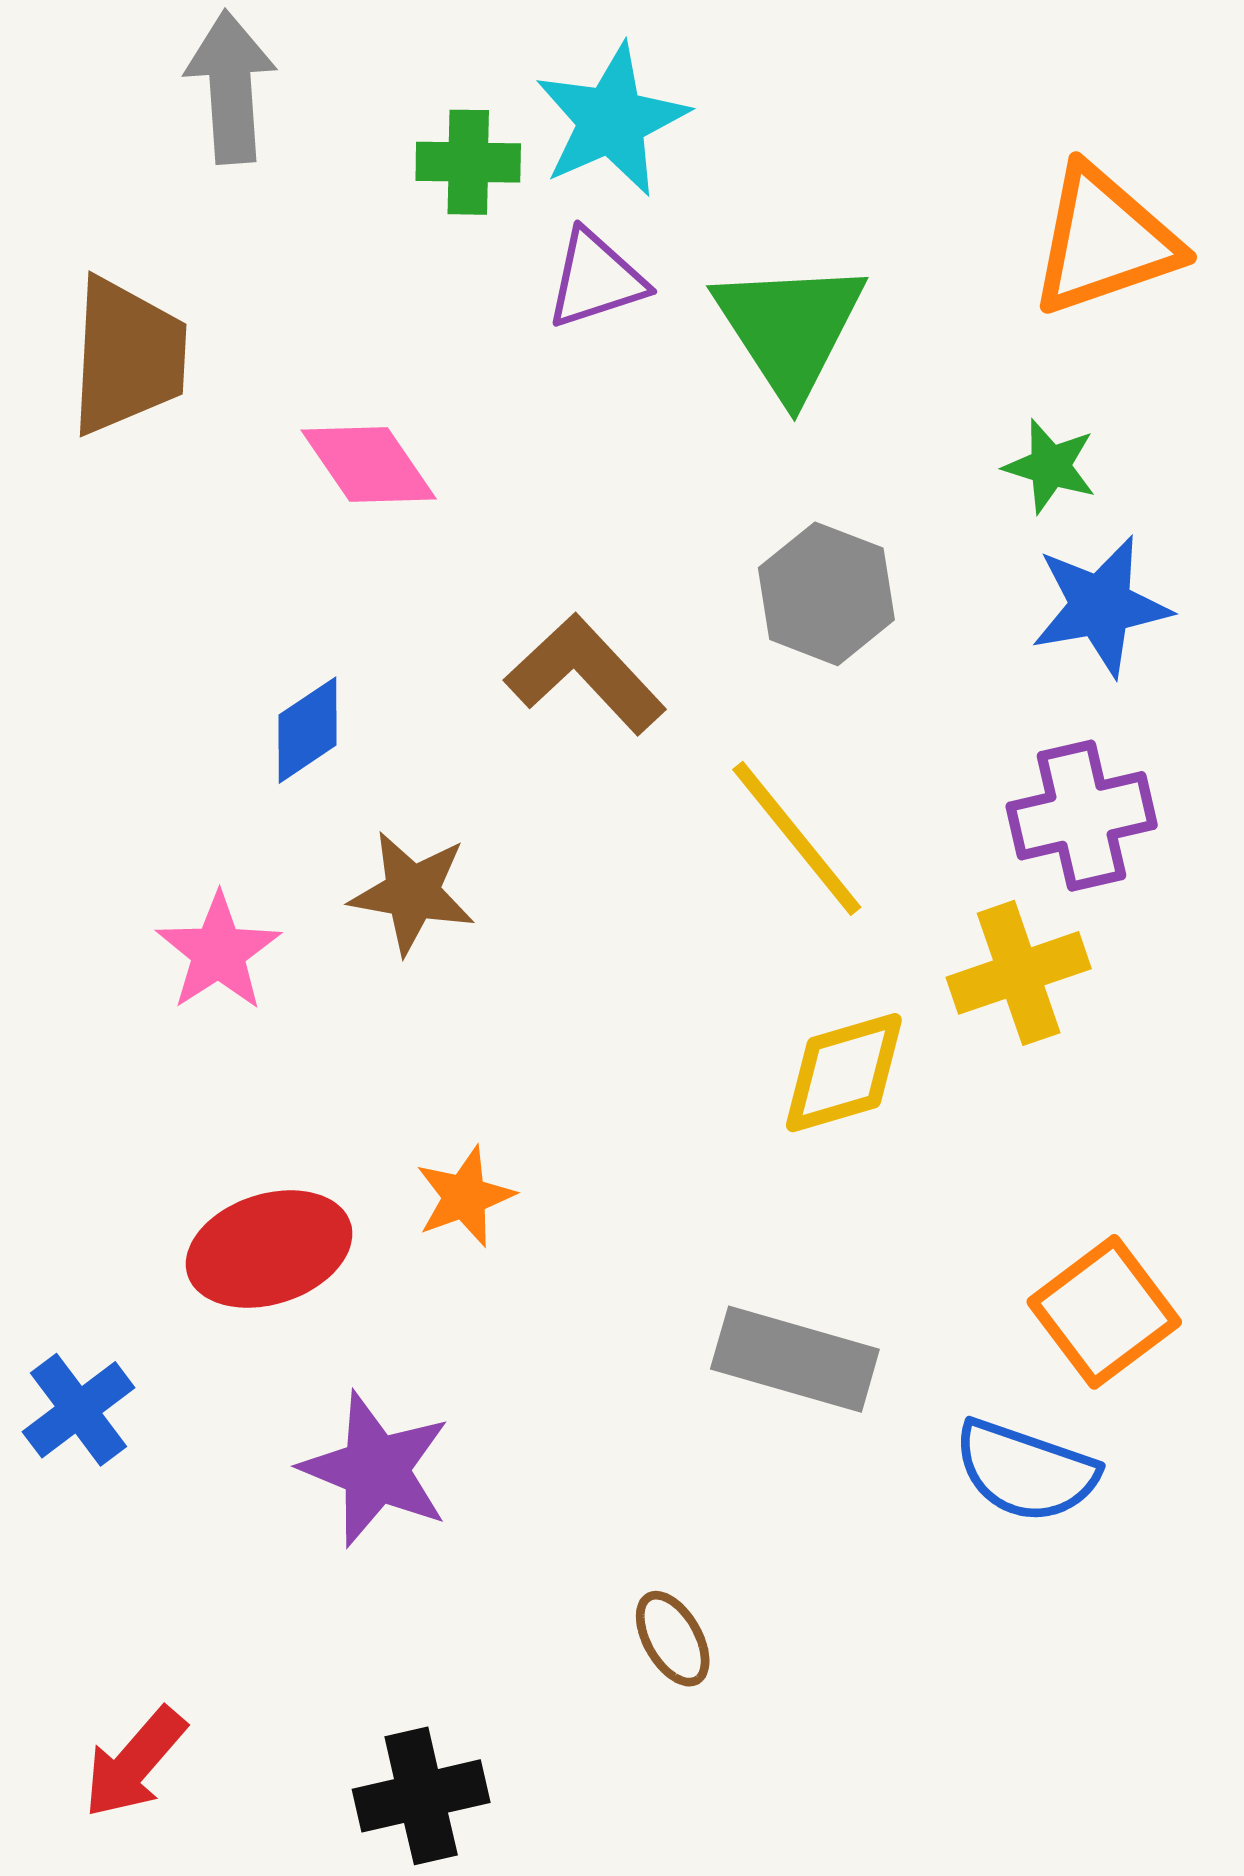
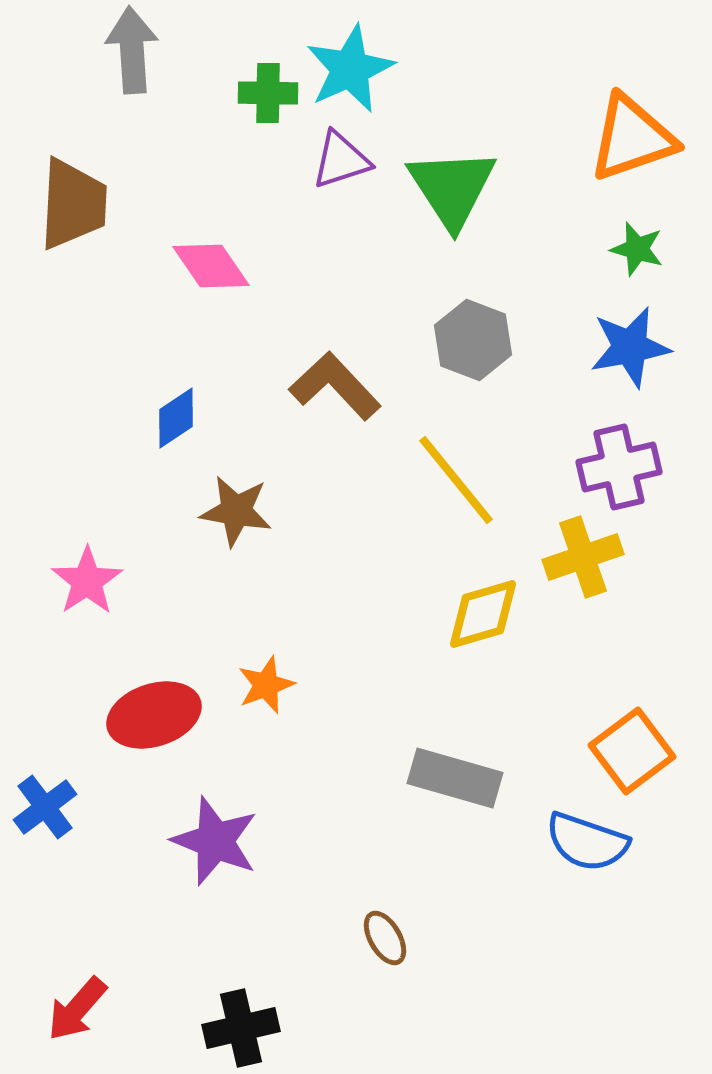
green star: (1050, 466) -> (637, 249), moved
pink star: (218, 952) -> (87, 581), moved

